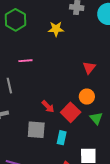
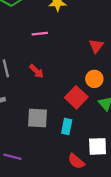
pink line: (25, 61) -> (40, 34), moved
red arrow: (48, 107) -> (37, 71), moved

